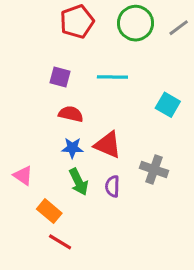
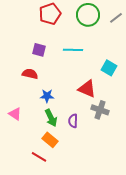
red semicircle: (71, 114) -> (30, 74), moved
red triangle: (108, 145) -> (87, 89), moved
orange rectangle: (49, 211) -> (50, 140), moved

